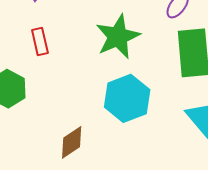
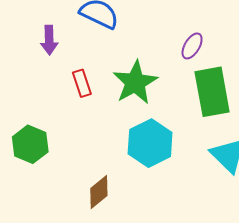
red rectangle: (40, 41) -> (82, 83), moved

